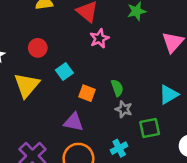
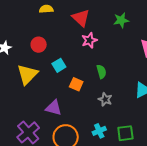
green semicircle: (117, 88) -> (101, 72), moved
purple triangle: (74, 122) -> (54, 108), moved
green square: (150, 128) -> (125, 133), moved

